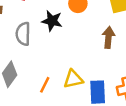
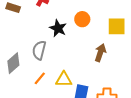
gray semicircle: (23, 34) -> (39, 50), moved

